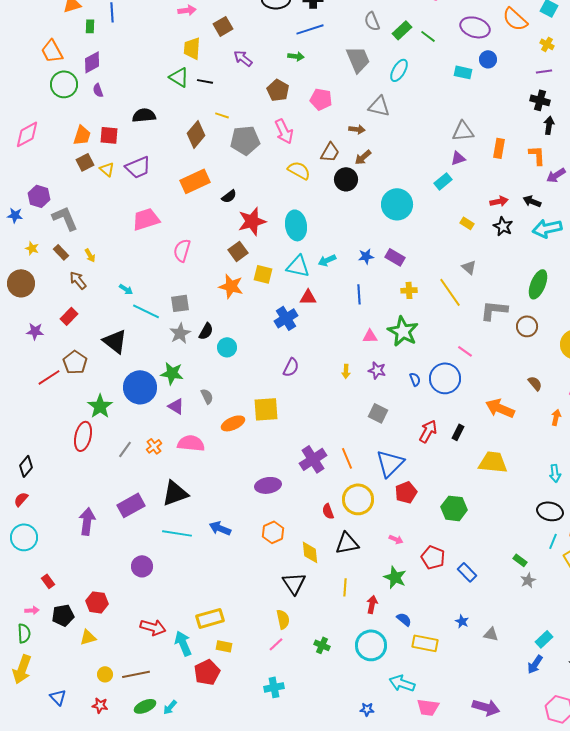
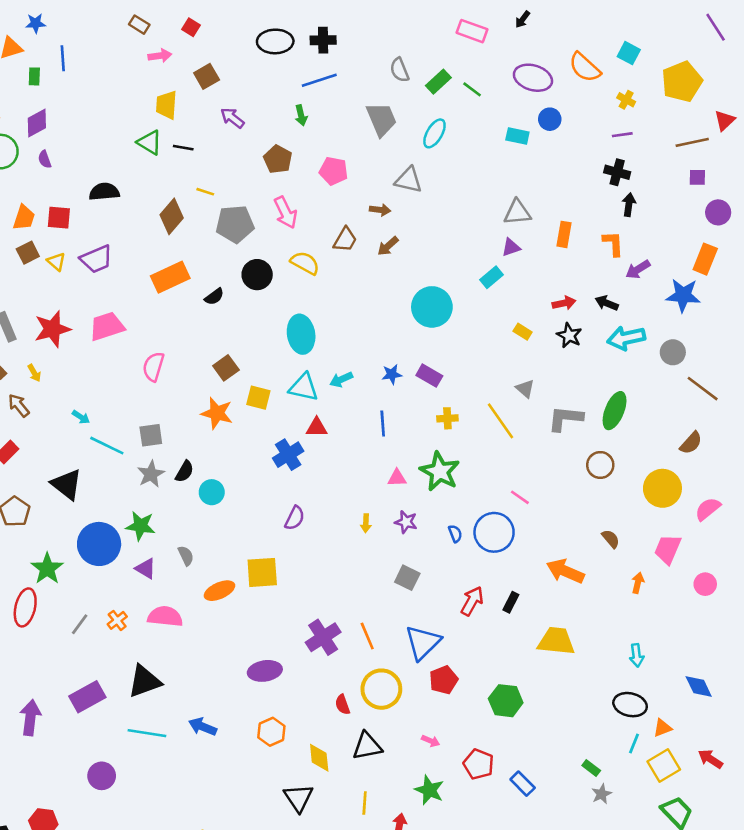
green arrow: (296, 56) -> (301, 115), turned 70
black circle: (346, 179) -> (257, 275), moved
red star: (252, 221) -> (52, 329), moved
gray L-shape: (494, 310) -> (565, 418), moved

